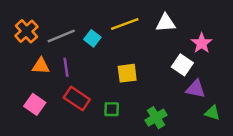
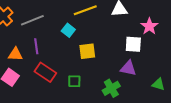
cyan square: (92, 38) -> (68, 30), moved
white square: (182, 65) -> (133, 44), turned -30
orange triangle: (41, 66) -> (15, 54), moved
purple triangle: (196, 89) -> (128, 68), moved

